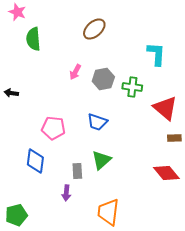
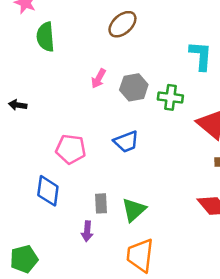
blue trapezoid: (97, 122) -> (126, 142), turned -40
green triangle: (101, 160) -> (134, 210), moved

